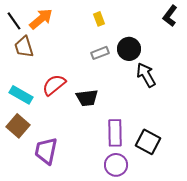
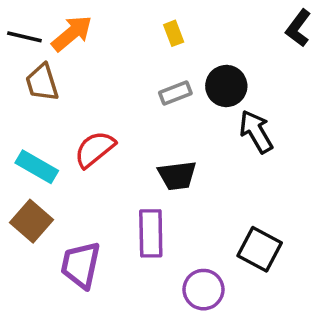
black line: (14, 21) -> (24, 37), turned -42
black trapezoid: (87, 98) -> (177, 175), moved
purple rectangle: (115, 133) -> (151, 233), moved

